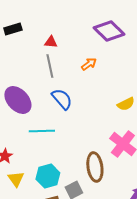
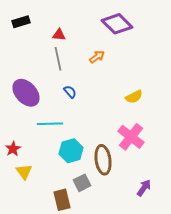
blue semicircle: (62, 99) -> (70, 92), size x0.6
cyan hexagon: (48, 176) -> (71, 151), moved

